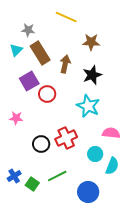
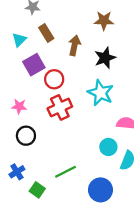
cyan triangle: (16, 50) -> (19, 40), moved
brown rectangle: (40, 53) -> (46, 33), size x0.7
red cross: (66, 138) -> (60, 107), moved
black circle: (41, 144) -> (26, 136), moved
green square: (32, 184) -> (37, 190), moved

